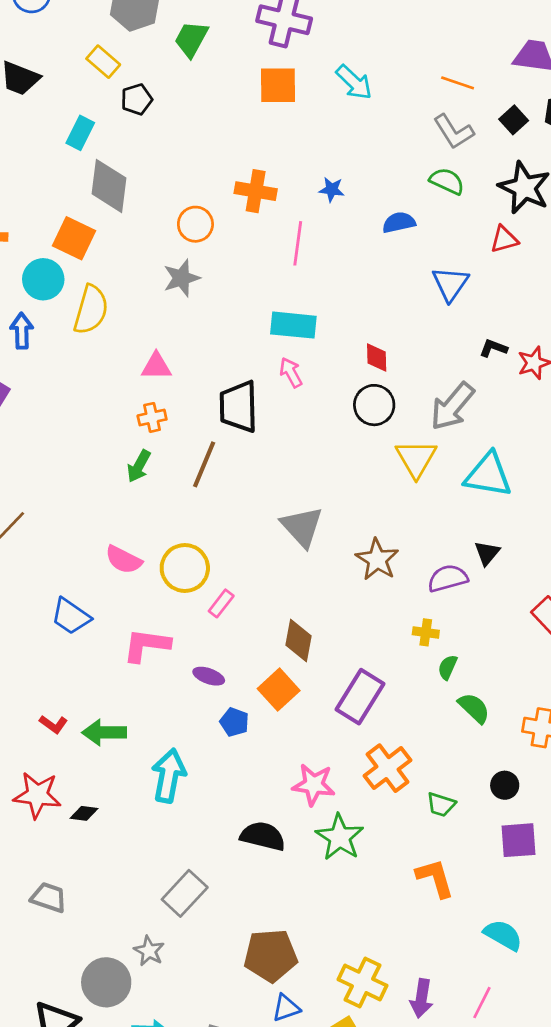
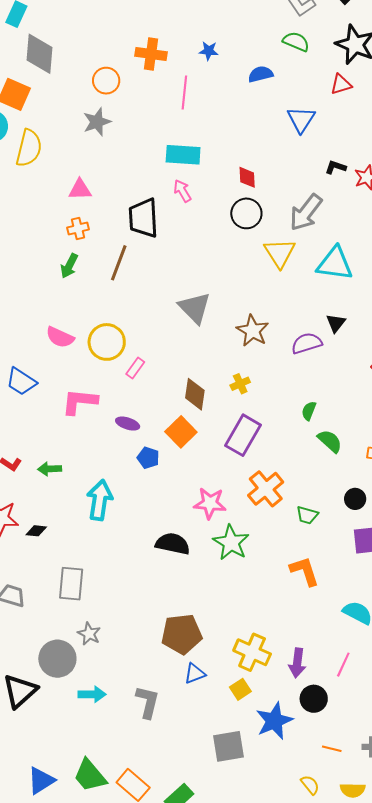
yellow cross: (426, 632) -> (240, 384), moved, turned -30
green arrow: (104, 732) -> (50, 469), size x0.7
gray rectangle: (185, 893) -> (71, 584), moved, turned -36

